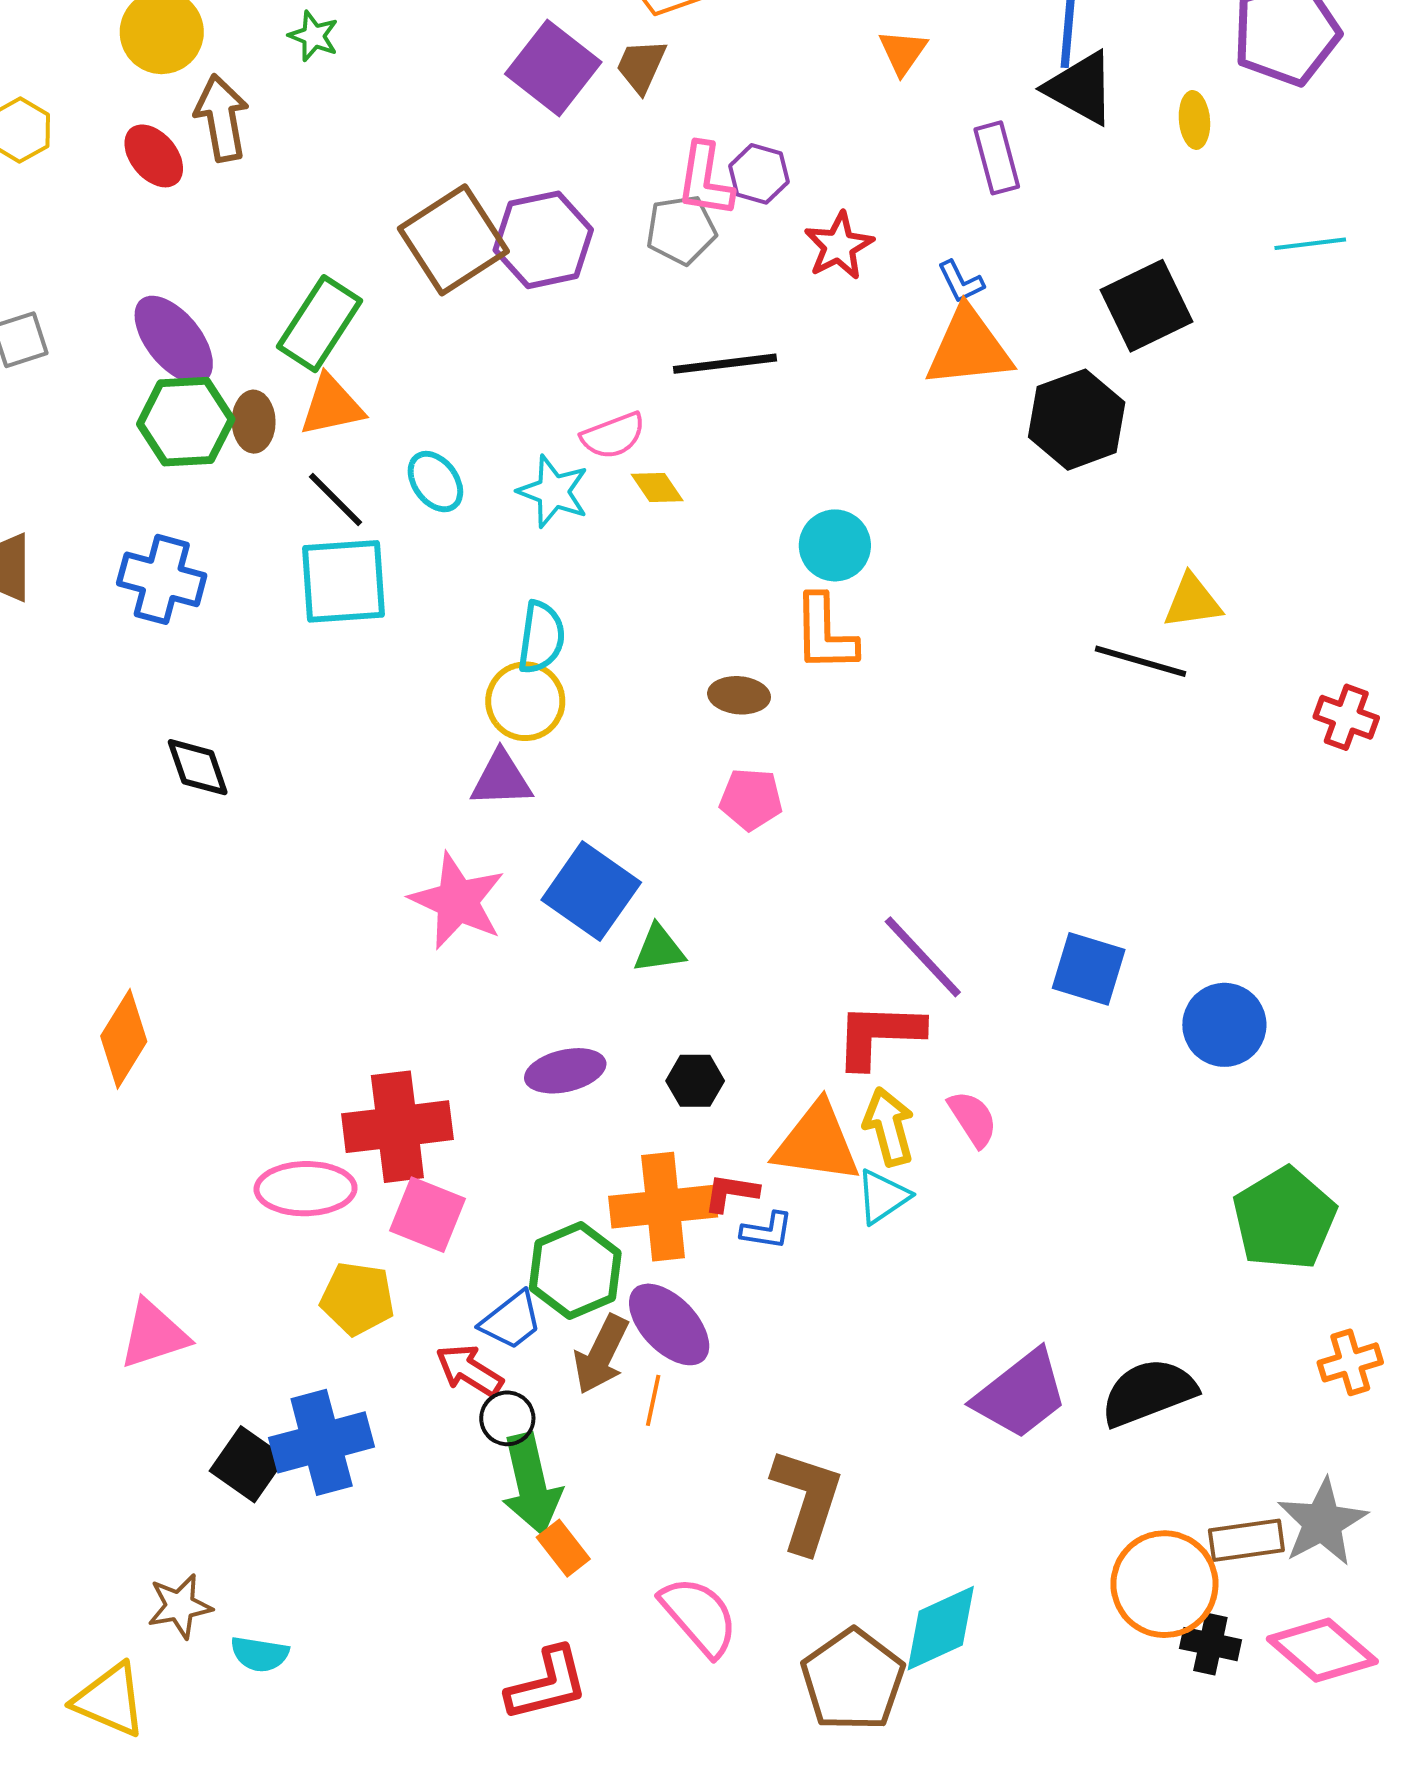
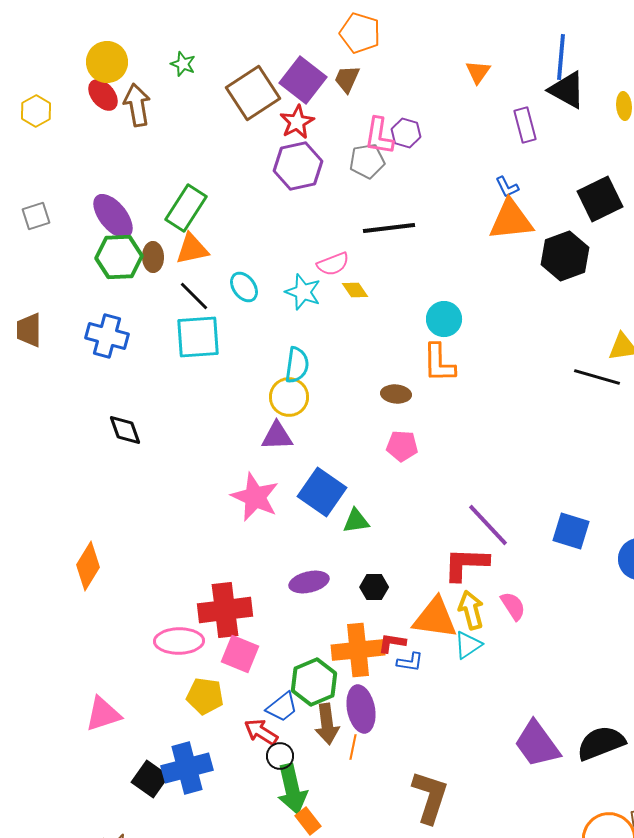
red ellipse: (154, 156) -> (103, 95), moved
brown square: (453, 240) -> (253, 93), moved
red star: (839, 246) -> (297, 122), moved
purple ellipse: (669, 1324) -> (361, 709), turned 33
brown arrow: (601, 1354) -> (327, 724), turned -33
purple trapezoid: (1021, 1394) -> (537, 744), turned 92

